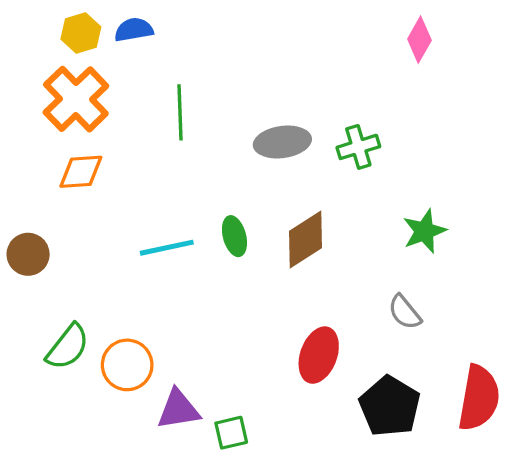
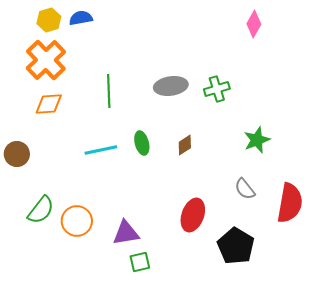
green line: (180, 112) -> (109, 91), moved
brown diamond: (306, 239) -> (185, 145), size x0.6
red semicircle: (479, 398) -> (290, 203), moved
purple triangle: (178, 410) -> (126, 233), moved

